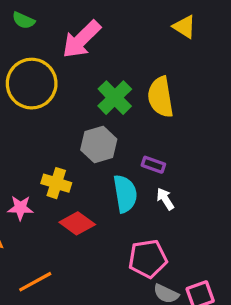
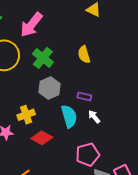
yellow semicircle: (161, 97) -> (84, 54), size x0.7
green cross: (115, 98) -> (43, 58), moved
yellow cross: (56, 183) -> (26, 115), turned -30

